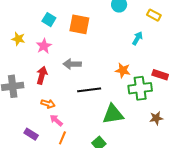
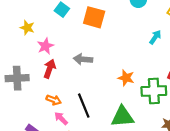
pink star: (44, 46) -> (45, 46), moved
orange star: (123, 70) -> (126, 78), moved
black line: (89, 90) -> (84, 106), moved, turned 70

